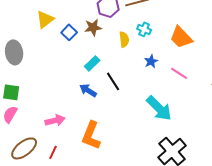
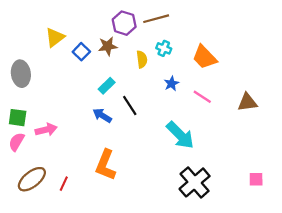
pink arrow: (55, 120) -> (46, 130), moved

